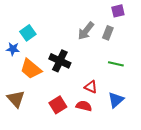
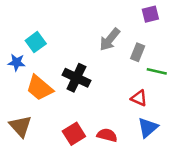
gray rectangle: (108, 33) -> (138, 52), moved
green line: (116, 64) -> (157, 71), moved
red triangle: (91, 87) -> (139, 98), moved

